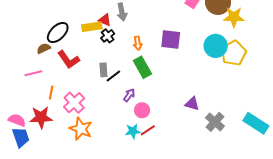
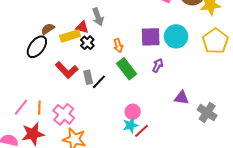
cyan circle: (216, 46) -> (176, 36), moved
brown semicircle: (44, 48) -> (48, 29), moved
red L-shape: (68, 60) -> (67, 70), moved
pink line: (33, 73) -> (21, 107), moved, turned -30
purple arrow: (129, 95) -> (158, 65), moved
cyan star: (133, 131) -> (130, 125), moved

